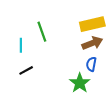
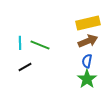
green line: (42, 32) -> (40, 45), moved, turned -48
green star: (80, 83) -> (87, 79), moved

